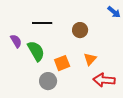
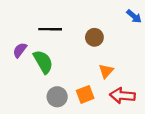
purple semicircle: (16, 41) -> (20, 50), turned -112
orange square: (62, 63) -> (85, 94), moved

